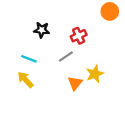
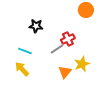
orange circle: (110, 11) -> (86, 10), moved
red cross: (79, 36) -> (68, 39), moved

